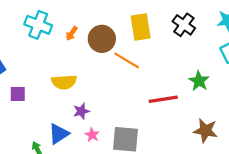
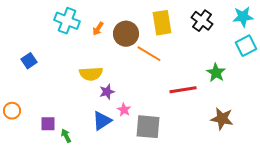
purple square: (18, 94) -> (48, 124), moved
purple star: (81, 111) -> (107, 92), moved
blue triangle: (59, 134) -> (102, 121), moved
pink star: (92, 135) -> (124, 110), moved

